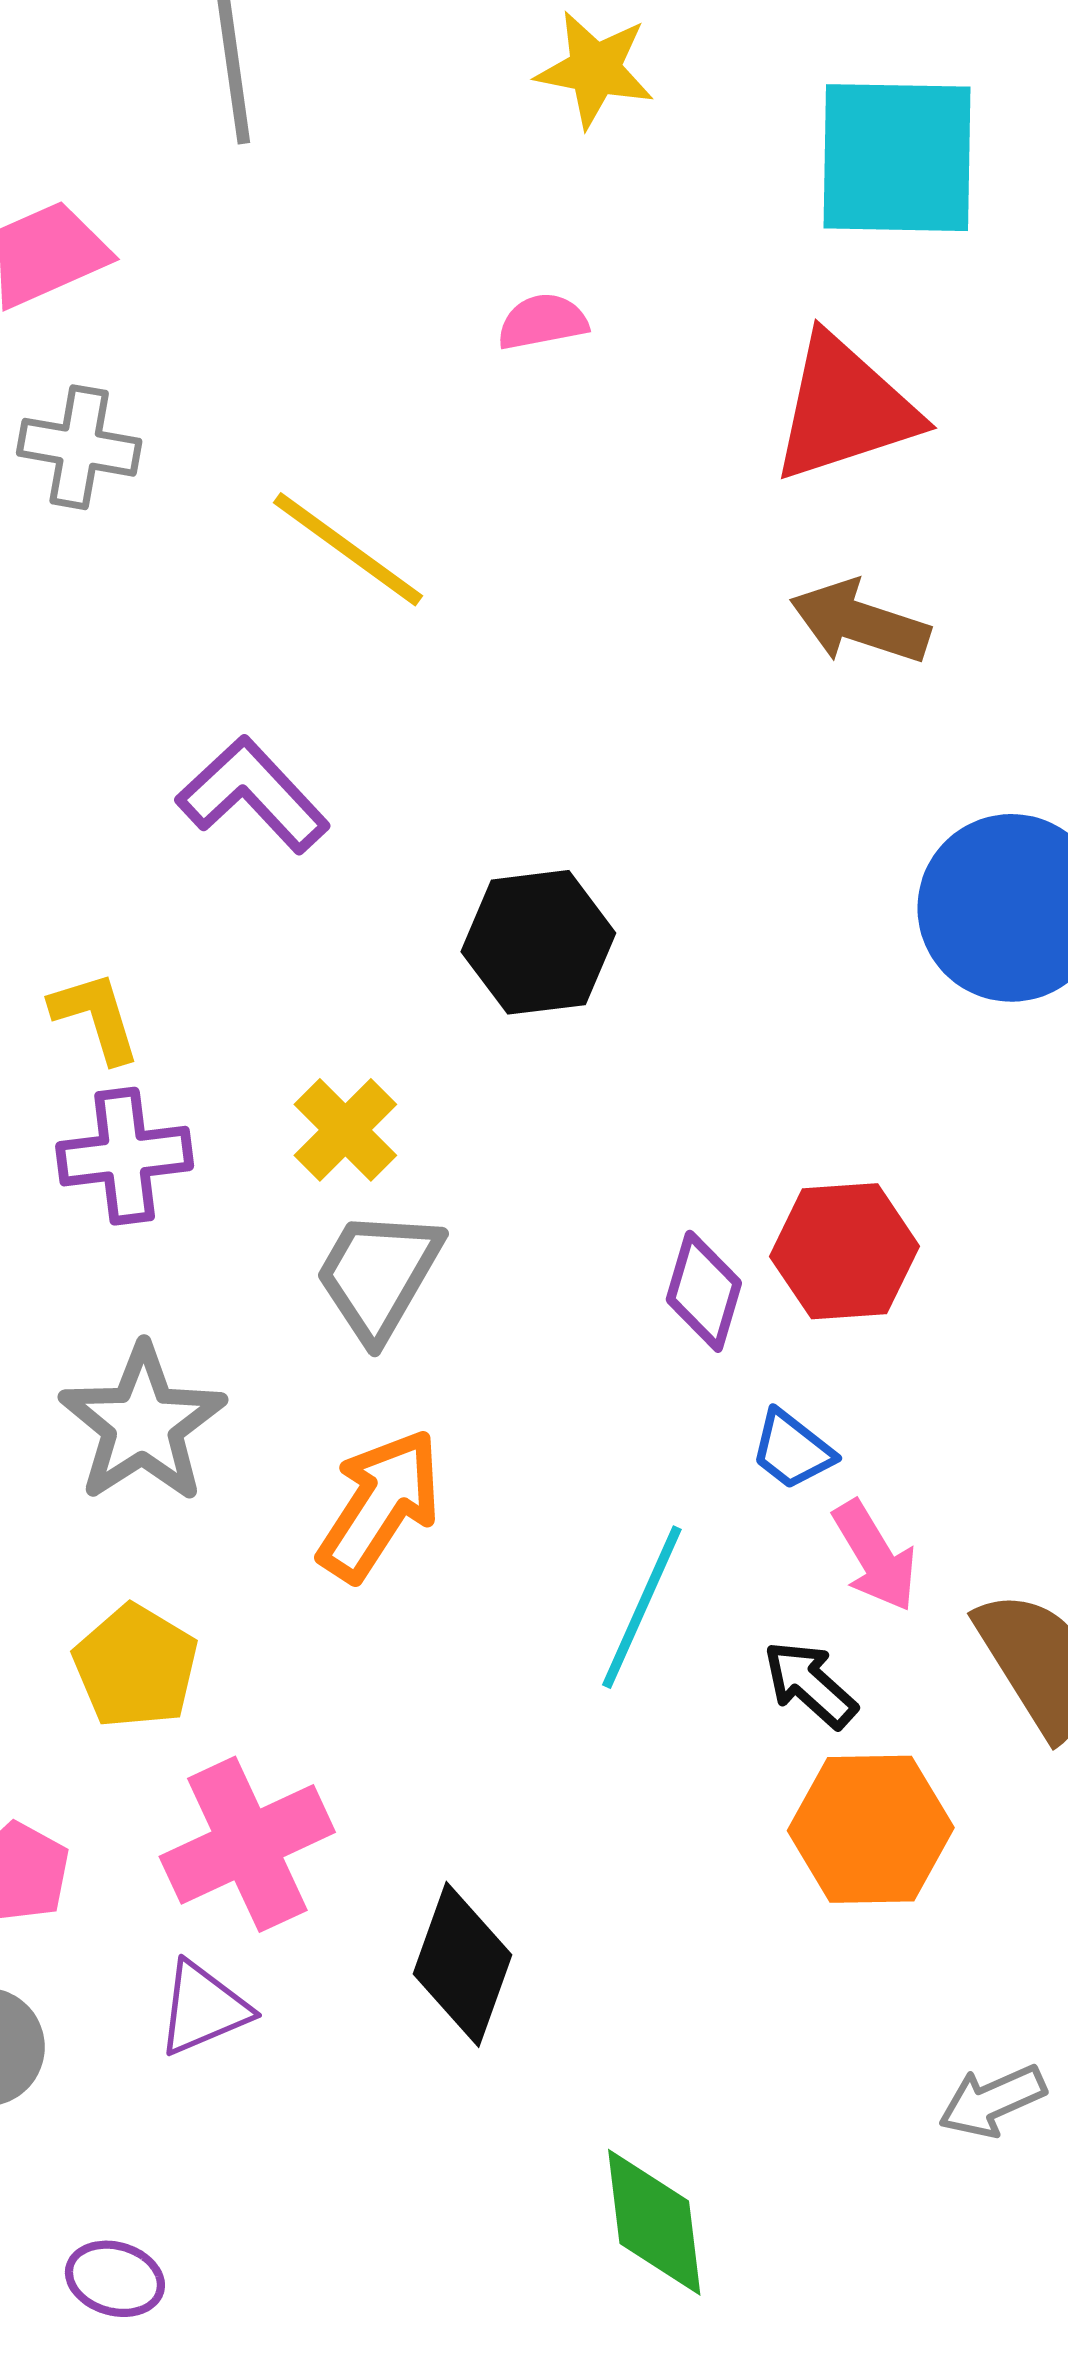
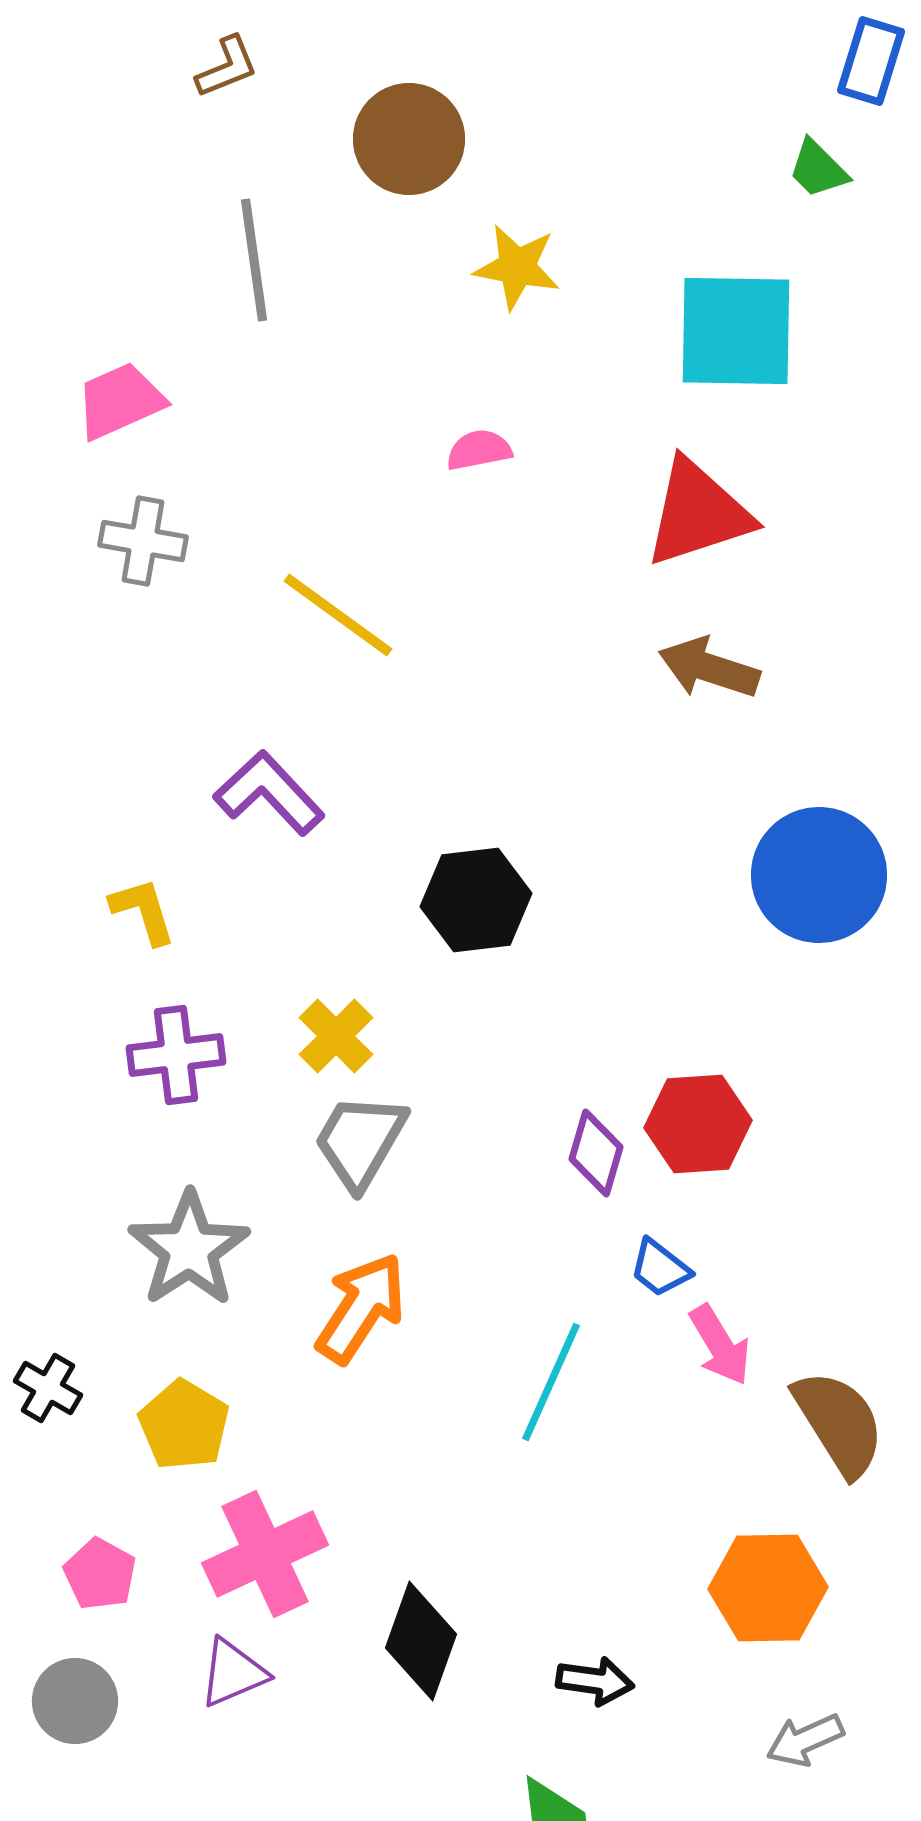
yellow L-shape: (96, 1017) -> (143, 911), moved
black arrow: (810, 1684) -> (595, 1681), moved, turned 146
orange hexagon: (871, 1829) -> (768, 1588), moved

